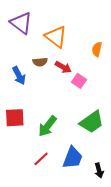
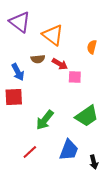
pink square: (79, 81) -> (75, 77), turned -32
red square: (15, 118) -> (14, 97), moved
red line: (41, 159) -> (30, 152), moved

